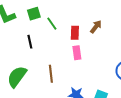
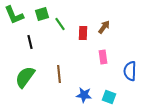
black line: (30, 42) -> (30, 42), moved
pink rectangle: (77, 53) -> (103, 57), moved

